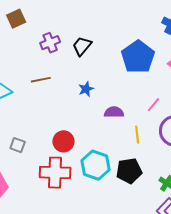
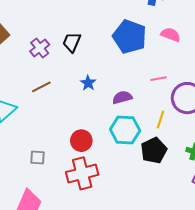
pink line: (153, 105) -> (159, 79), turned 56
yellow line: (137, 135) -> (161, 120), moved, turned 42
cyan hexagon: (95, 165) -> (125, 130), moved

